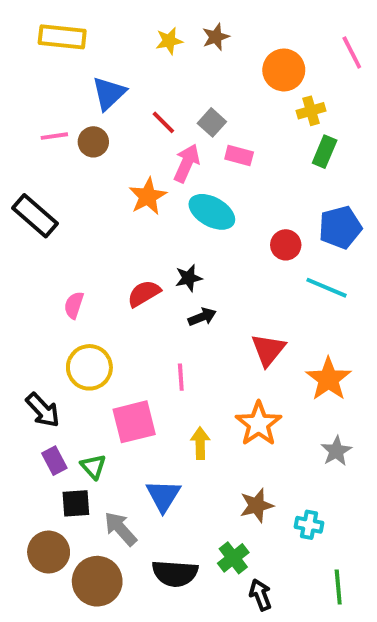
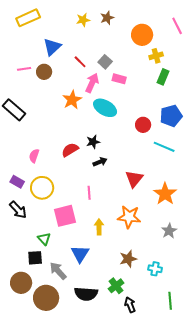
yellow rectangle: (62, 37) -> (28, 18), turned -30
orange star: (259, 424) -> (129, 217), turned -30
purple rectangle: (54, 461) -> (17, 182), moved, turned -32

